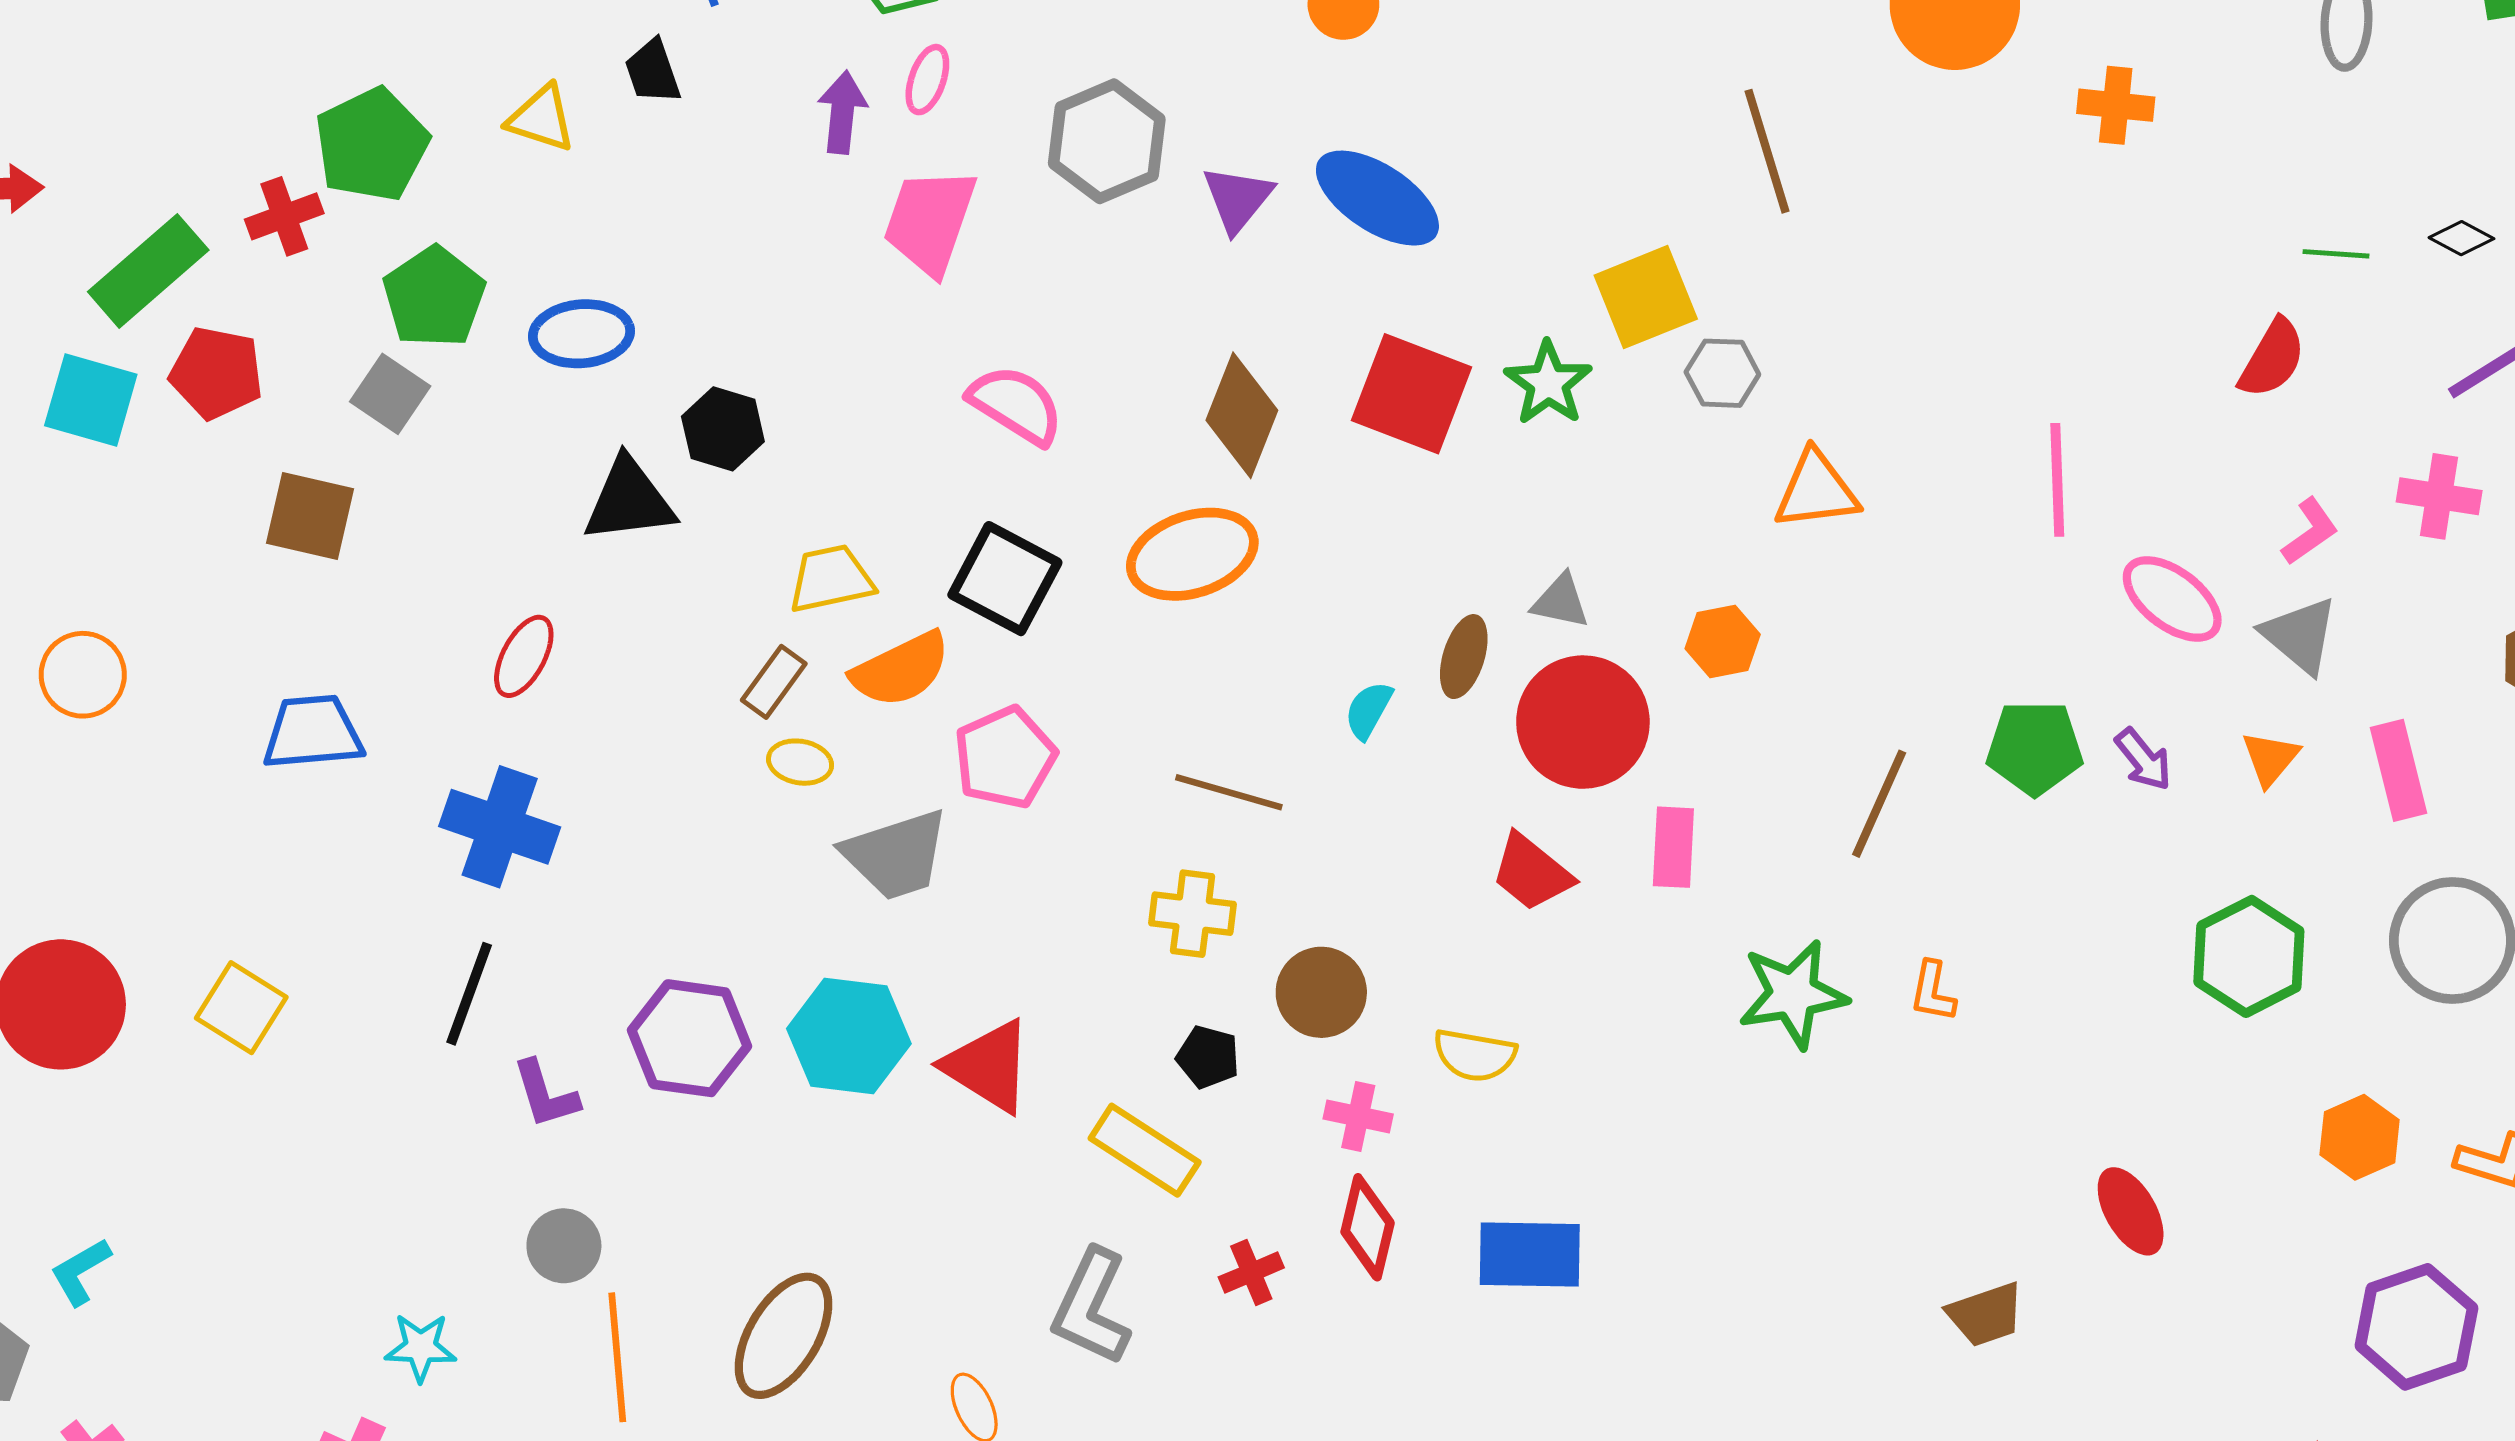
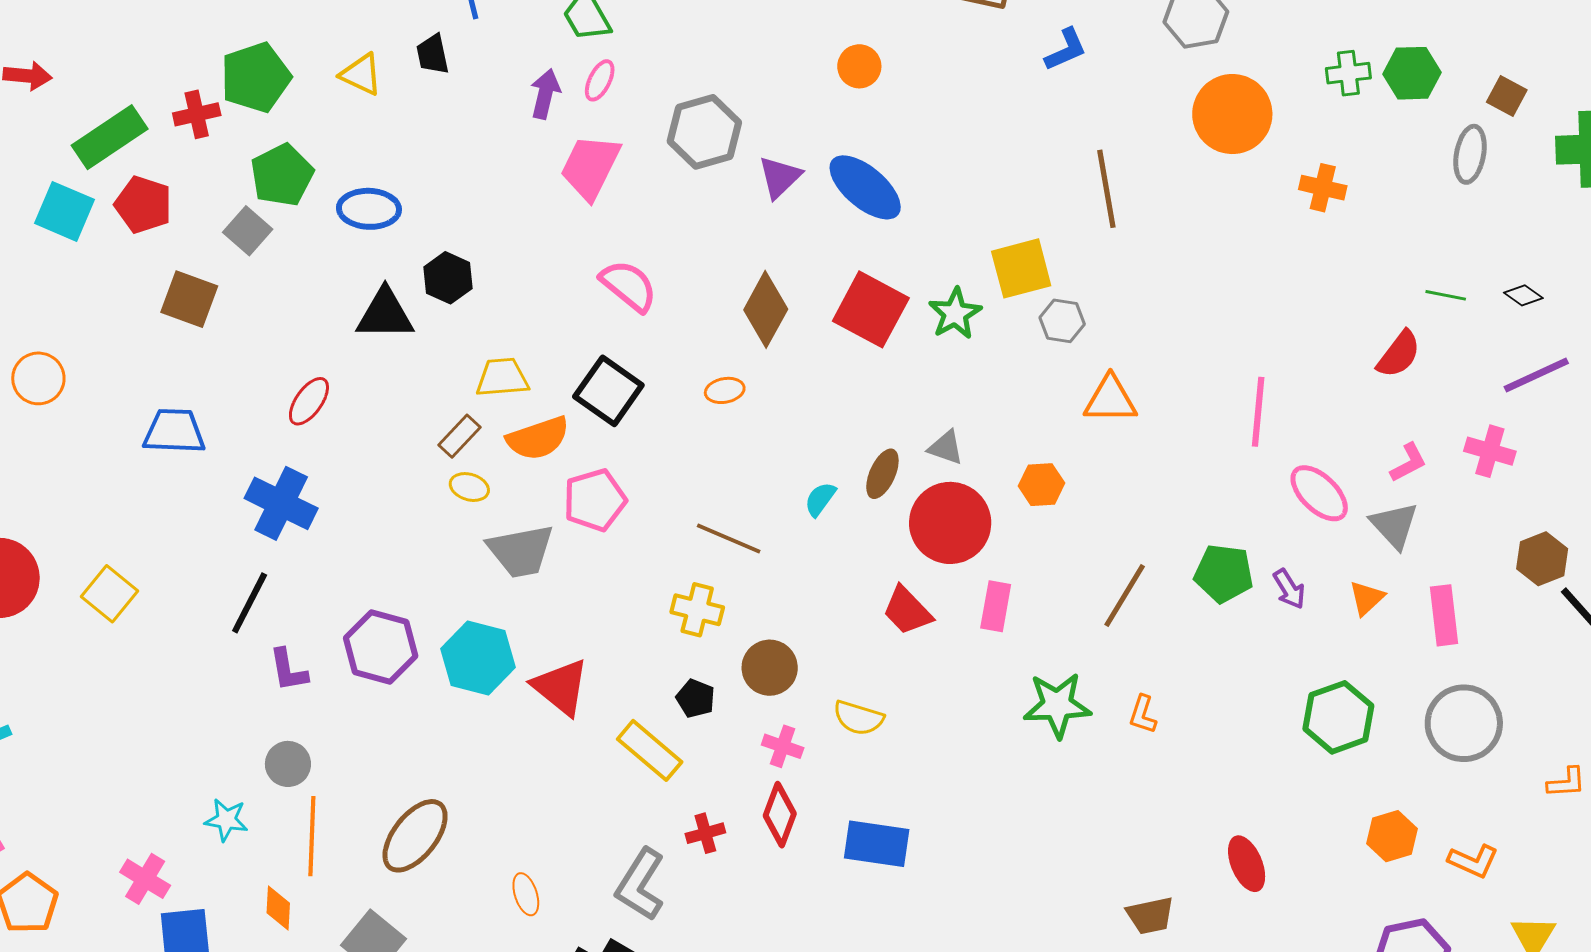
orange ellipse: (1192, 554) -> (725, 390), size x0.5
gray L-shape: (1091, 1307) -> (640, 884), moved
cyan star: (421, 1347) -> (226, 820), moved

